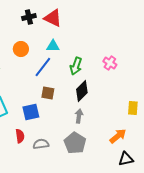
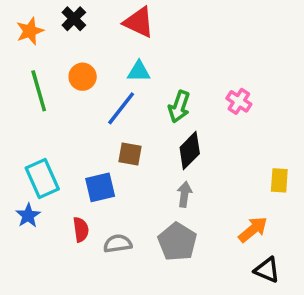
black cross: (29, 17) -> (74, 19), moved, turned -32
black triangle: (126, 159) -> (267, 270), turned 35

